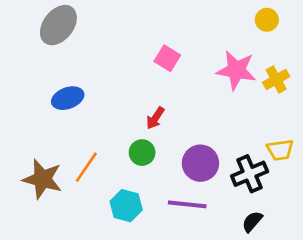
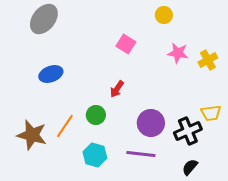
yellow circle: (267, 20) -> (164, 15), moved
pink star: (236, 70) -> (178, 53), size x0.7
green circle: (142, 153) -> (96, 115), moved

